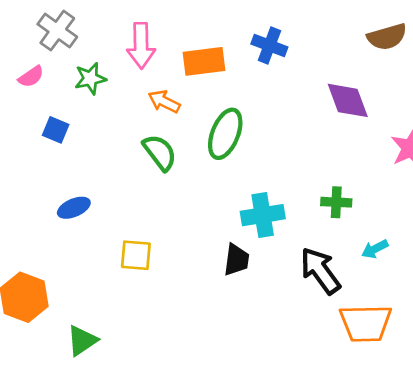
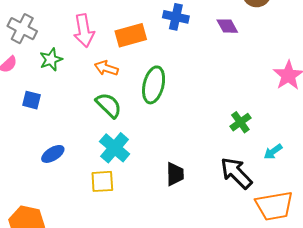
purple diamond: (348, 100) -> (227, 26), moved, size x0.7
green cross: (336, 202) -> (240, 122), turned -30
cyan cross: (263, 215) -> (115, 148), moved, turned -32

